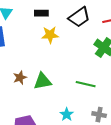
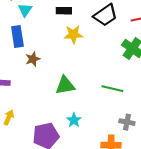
brown star: (20, 78) -> (33, 59), moved
cyan star: (67, 114) -> (74, 120), moved

